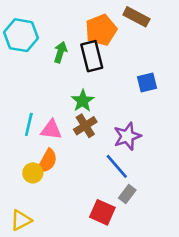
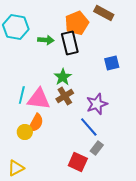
green arrow: (60, 52) -> (46, 40), turned 77
pink triangle: (51, 130) -> (39, 99), size x1.4

